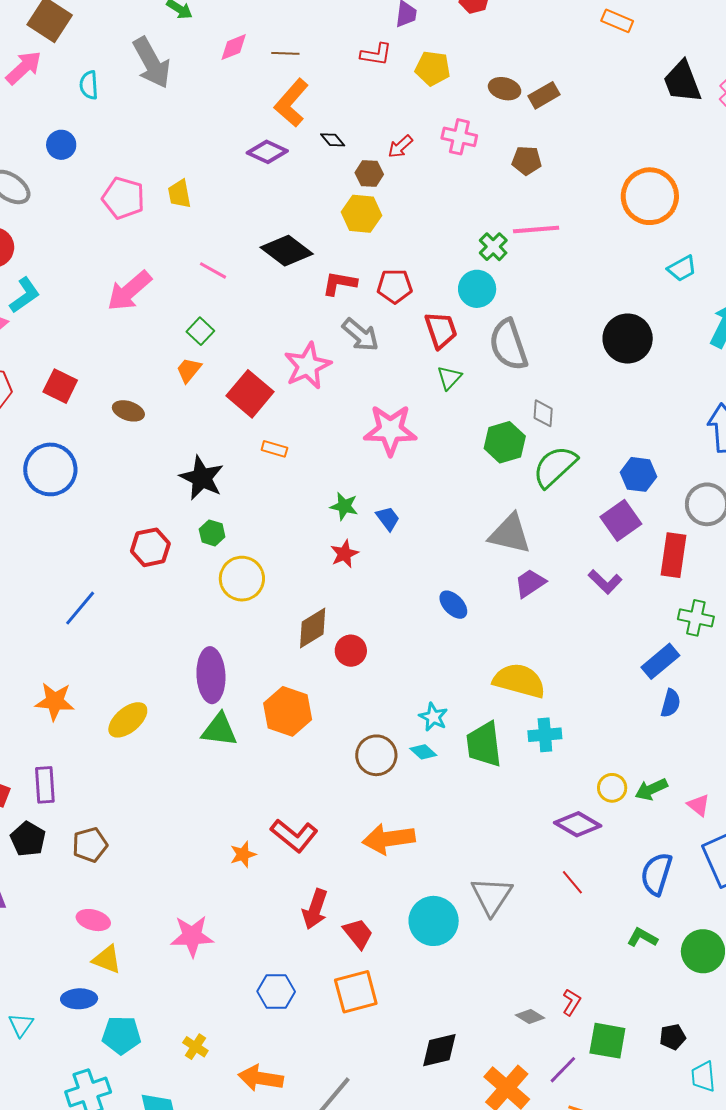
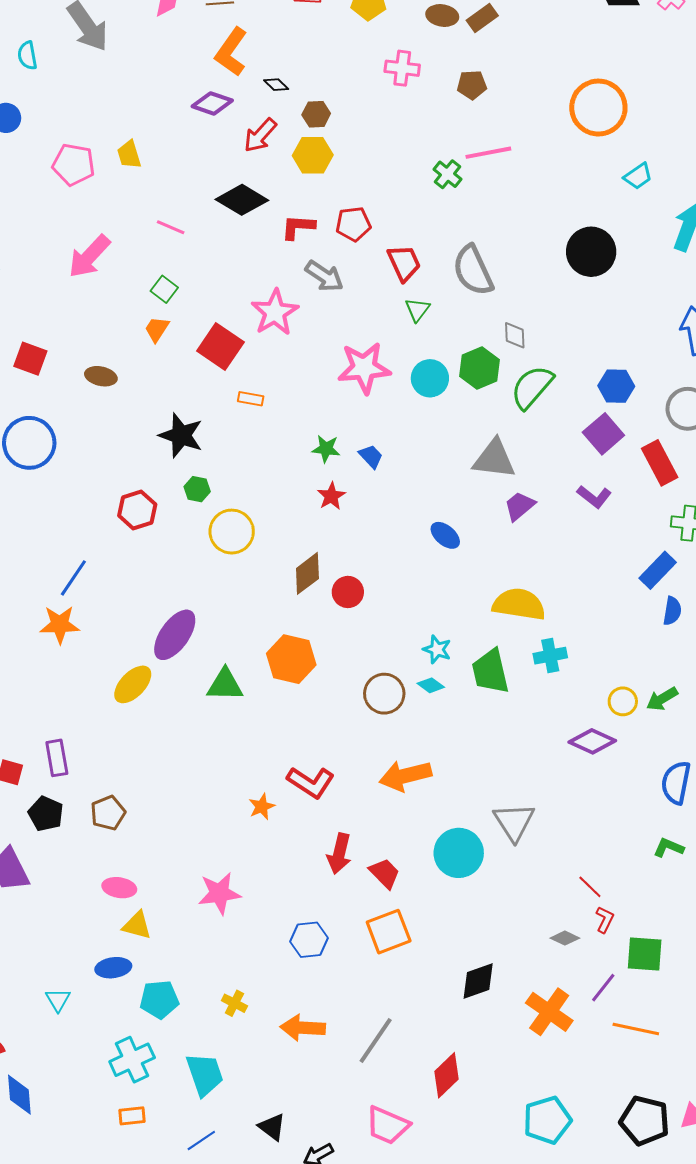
red arrow: (400, 147) -> (260, 135), moved, size x1.4
cyan circle: (477, 289) -> (430, 378), moved
red rectangle: (673, 555) -> (660, 463), turned -30
purple ellipse: (211, 675) -> (175, 635), moved, turned 44
orange star: (55, 701) -> (60, 625), moved
red line: (572, 882) -> (590, 887), moved

